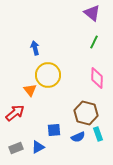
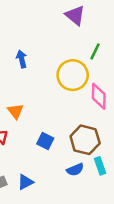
purple triangle: (92, 13) -> (75, 15), moved
yellow circle: (48, 75) -> (73, 75), moved
blue square: (54, 130) -> (45, 141), moved, turned 32

